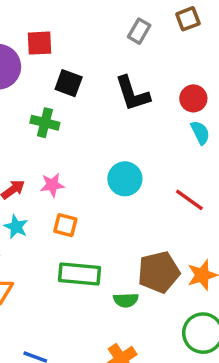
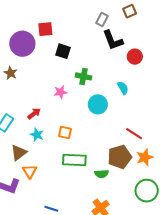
black L-shape: (132, 94) -> (113, 40), moved
green cross: (45, 123) -> (83, 76), moved
cyan semicircle: (200, 133) -> (123, 88), moved
pink star: (52, 185) -> (60, 92), moved
red line: (189, 200) -> (134, 134), moved

